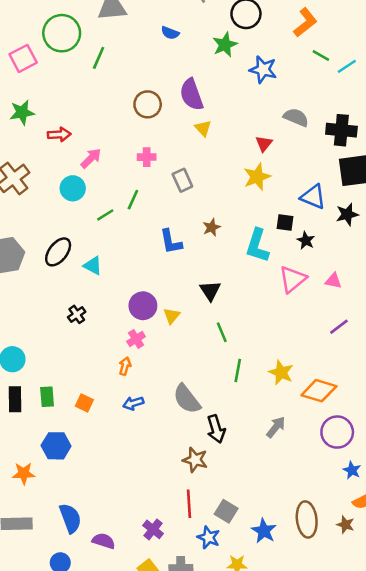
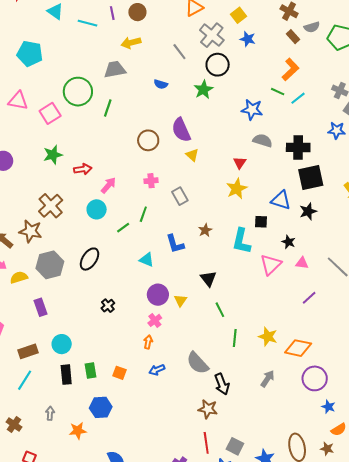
orange L-shape: (305, 22) -> (290, 70), moved
blue star: (263, 70) -> (252, 110), moved
black star: (306, 241) -> (289, 242), moved
cyan triangle: (93, 266) -> (147, 260), moved

